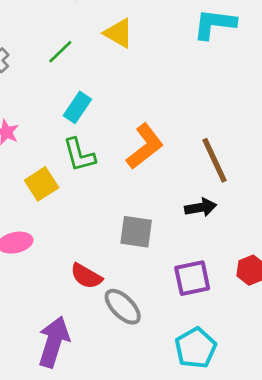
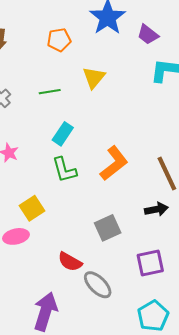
yellow triangle: (119, 33) -> (94, 77), turned 40
green line: (60, 52) -> (50, 92), turned 35
yellow square: (42, 184) -> (32, 208), moved
gray square: (136, 232) -> (108, 228), turned -32

